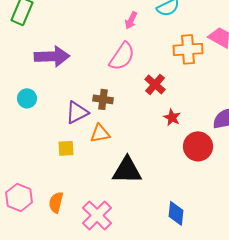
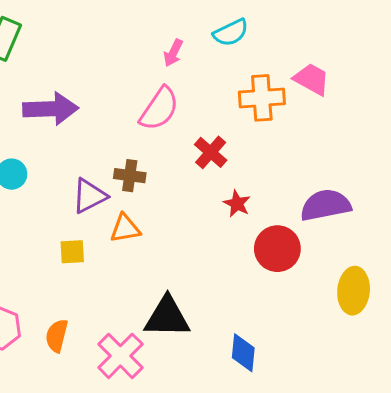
black triangle: (127, 170) -> (167, 317), moved

